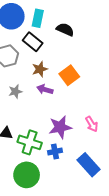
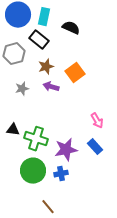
purple star: (60, 127) -> (66, 150), moved
blue cross: (55, 152) -> (61, 174), moved
blue rectangle: (89, 165) -> (95, 147), moved, size x0.7

